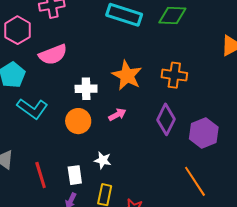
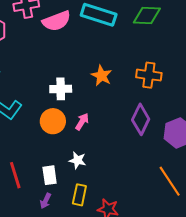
pink semicircle: (53, 55) -> (57, 21), moved
orange star: (127, 76) -> (102, 76), size x0.7
pink arrow: (117, 115) -> (82, 122), moved, turned -30

